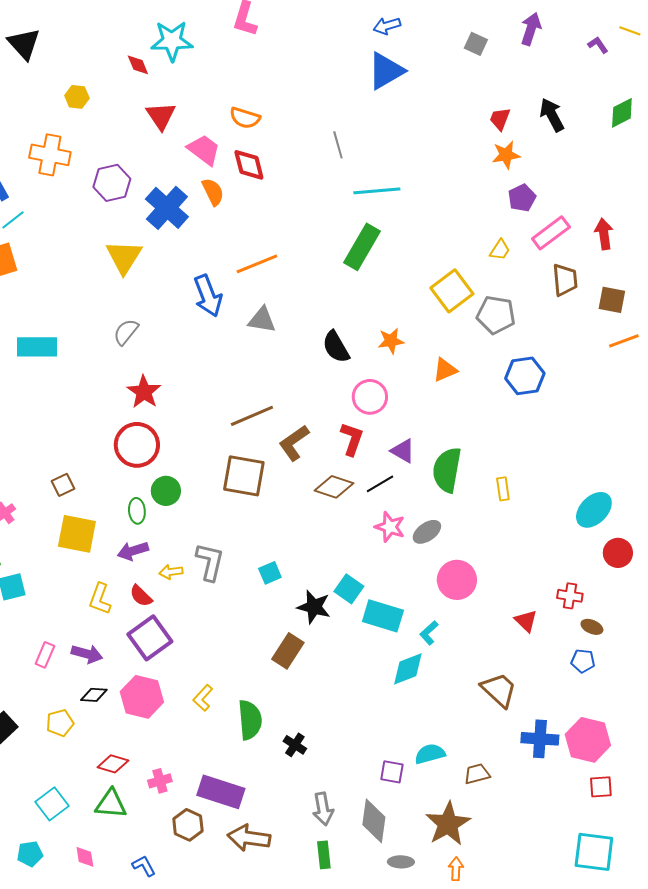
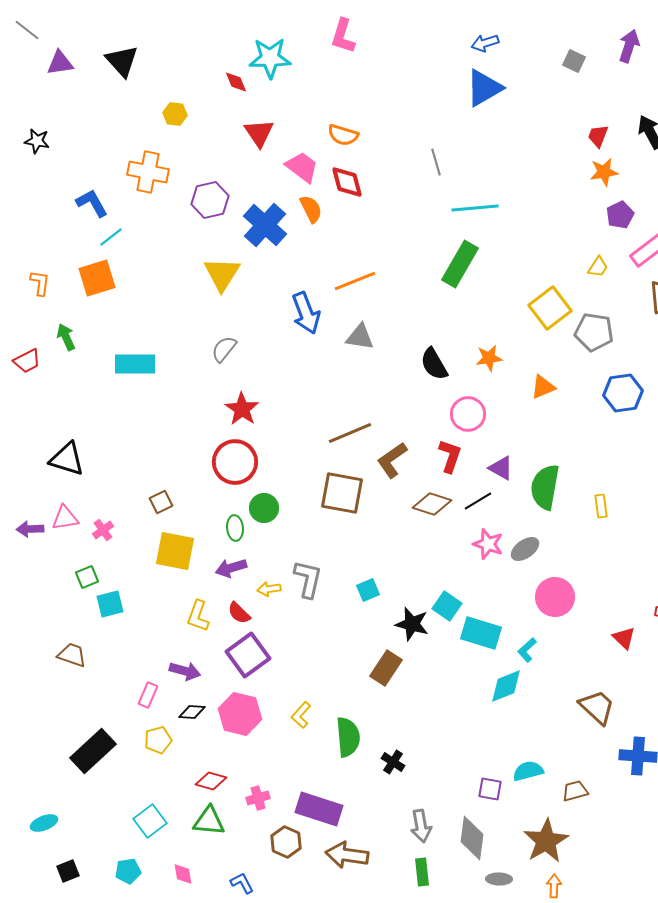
pink rectangle: (45, 655) -> (148, 695), moved

